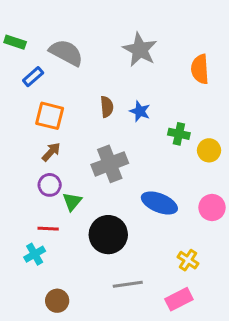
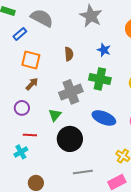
blue star: (140, 111) -> (104, 50), moved
green cross: (179, 134) -> (100, 79), moved, size x1.5
purple circle: (50, 185) -> (22, 108), moved
green triangle: (72, 201) -> (55, 115), moved

